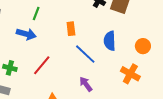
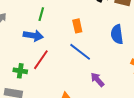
blue line: (85, 54) -> (80, 52), moved
red line: (42, 65) -> (41, 60), moved

